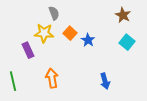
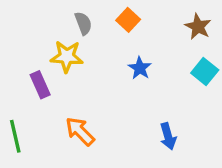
orange square: (70, 33) -> (128, 20), moved
orange arrow: (52, 78) -> (80, 131), turned -36

